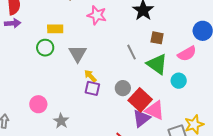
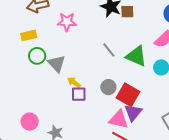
yellow rectangle: (55, 29) -> (29, 35), moved
brown square: (157, 38) -> (127, 12), moved
green circle: (45, 48) -> (37, 56), moved
pink triangle: (155, 110) -> (119, 119), moved

